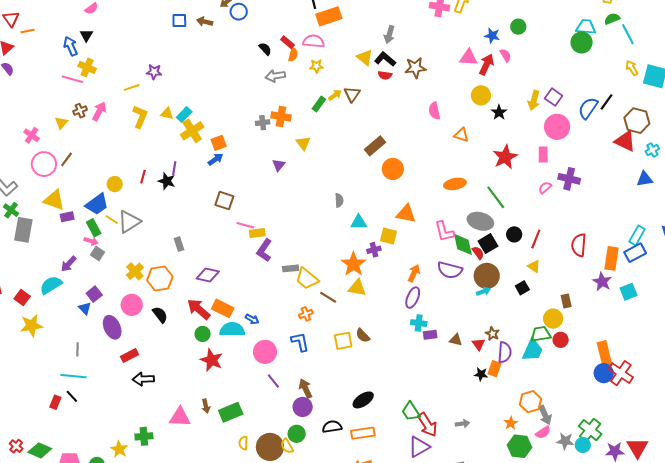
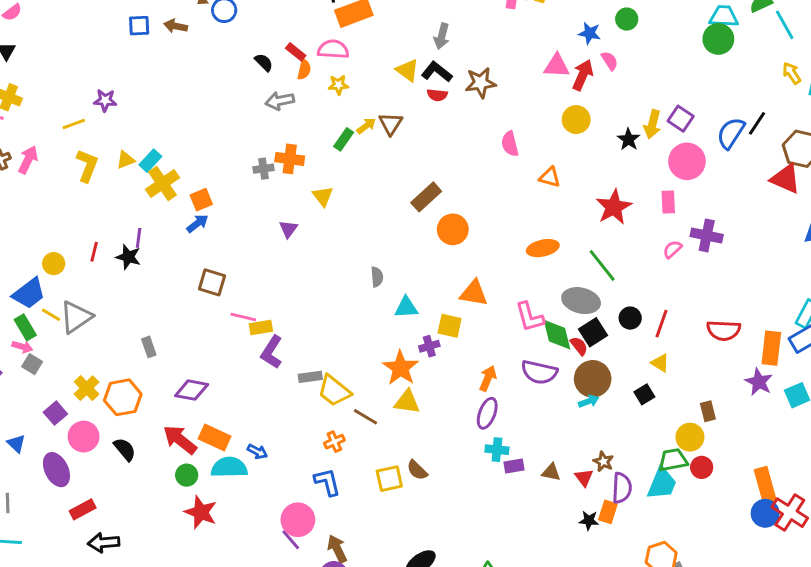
black star: (499, 112) -> (629, 139), moved
yellow triangle: (167, 114) -> (126, 160), turned -32
red semicircle: (579, 245) -> (724, 330), turned -90
purple square: (94, 294) -> (55, 413), moved
pink circle: (265, 352) -> (298, 520), moved

